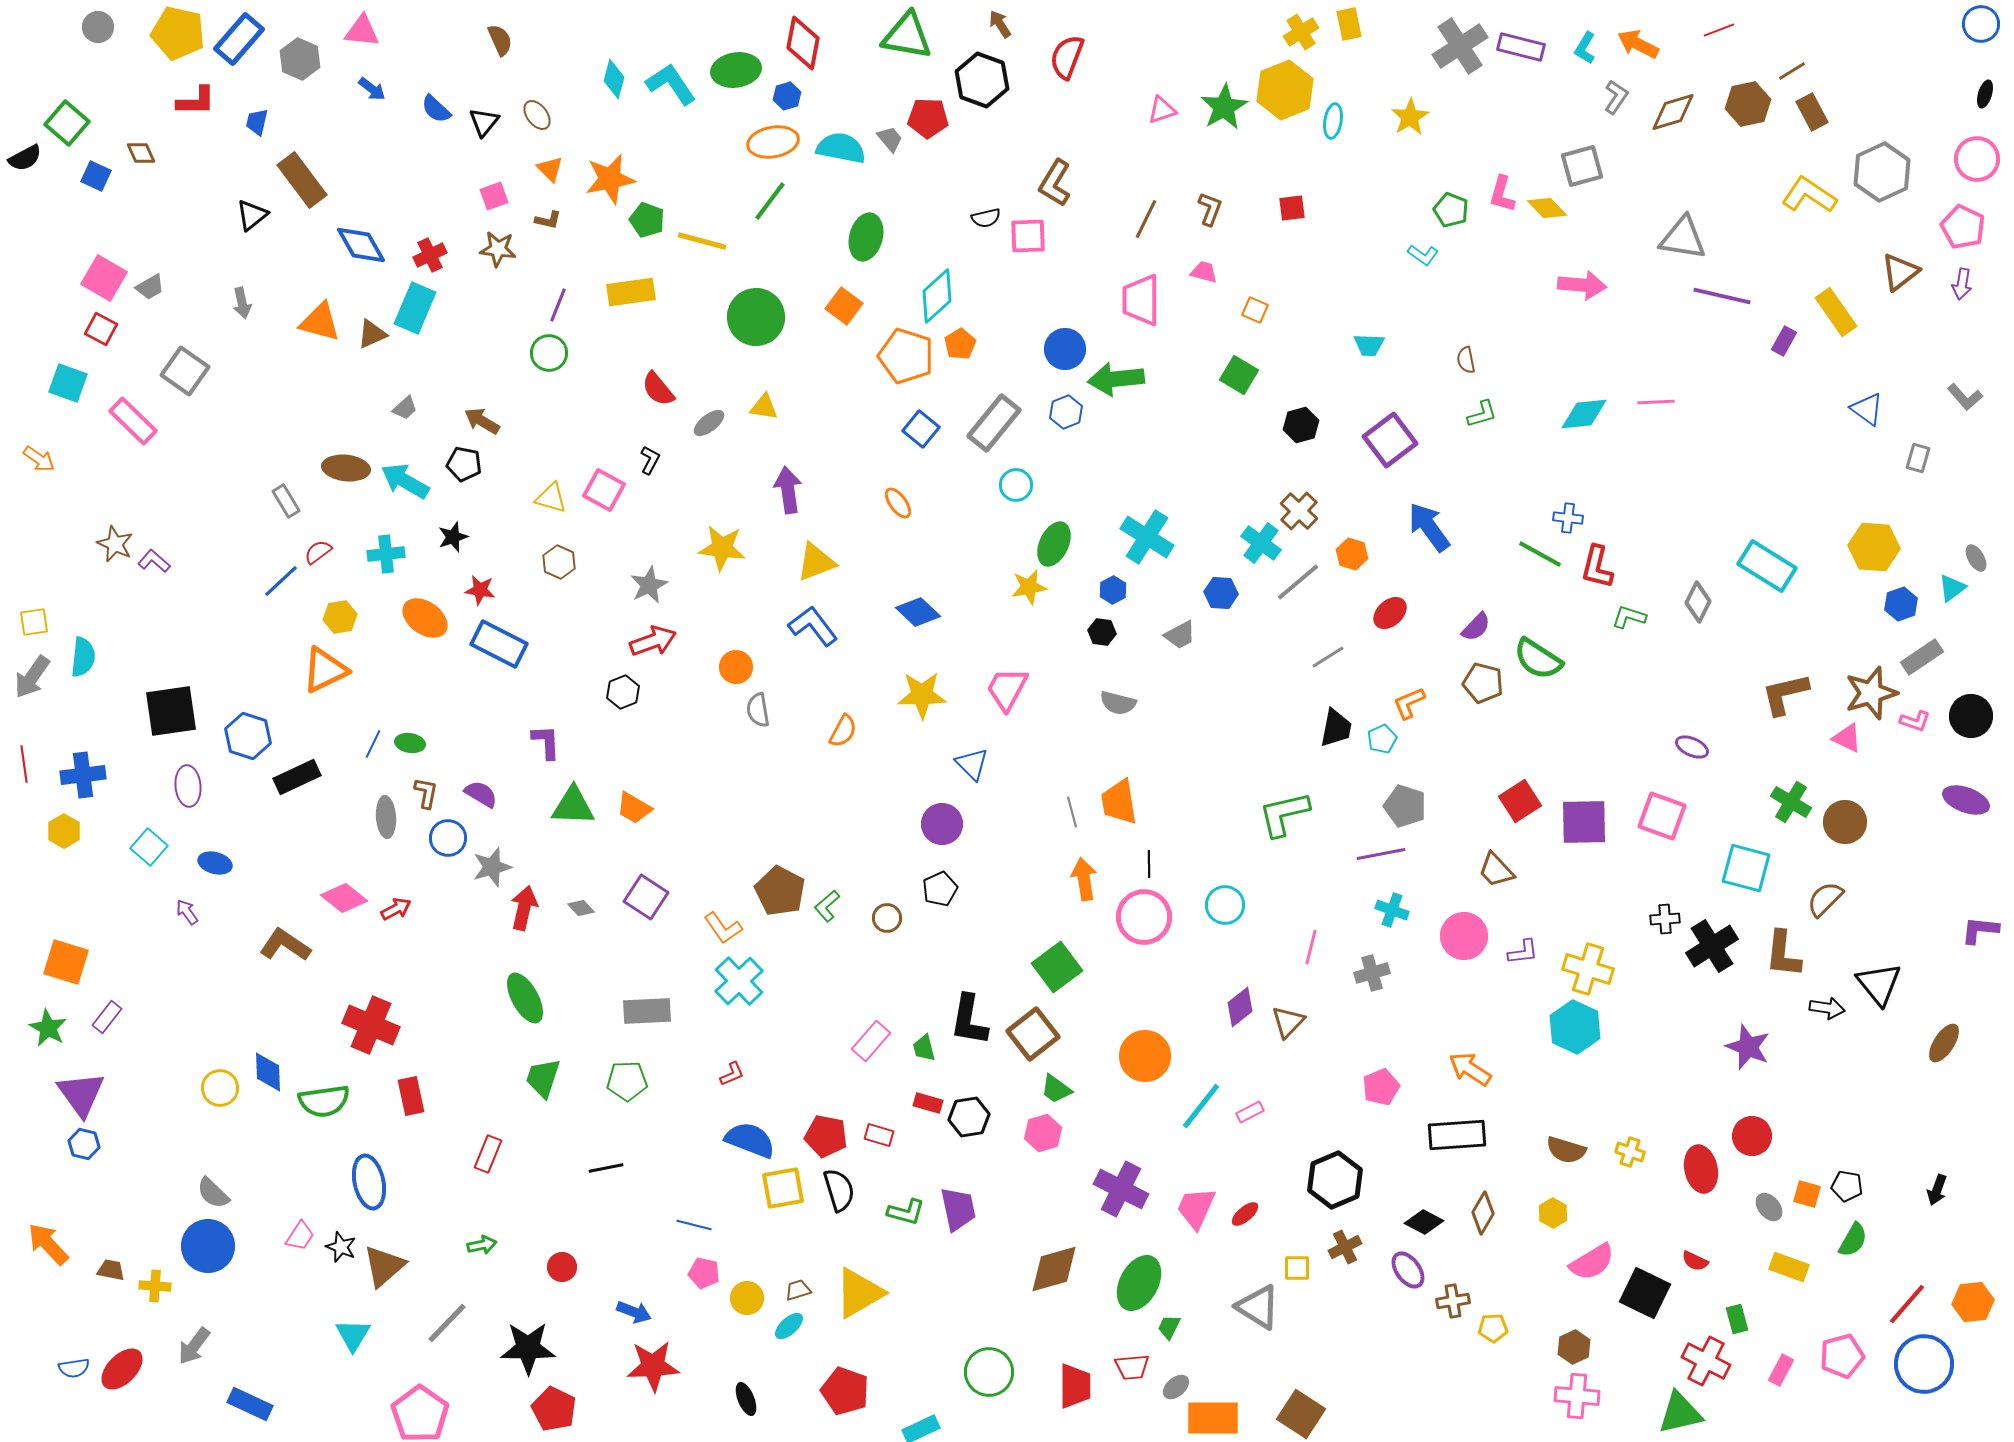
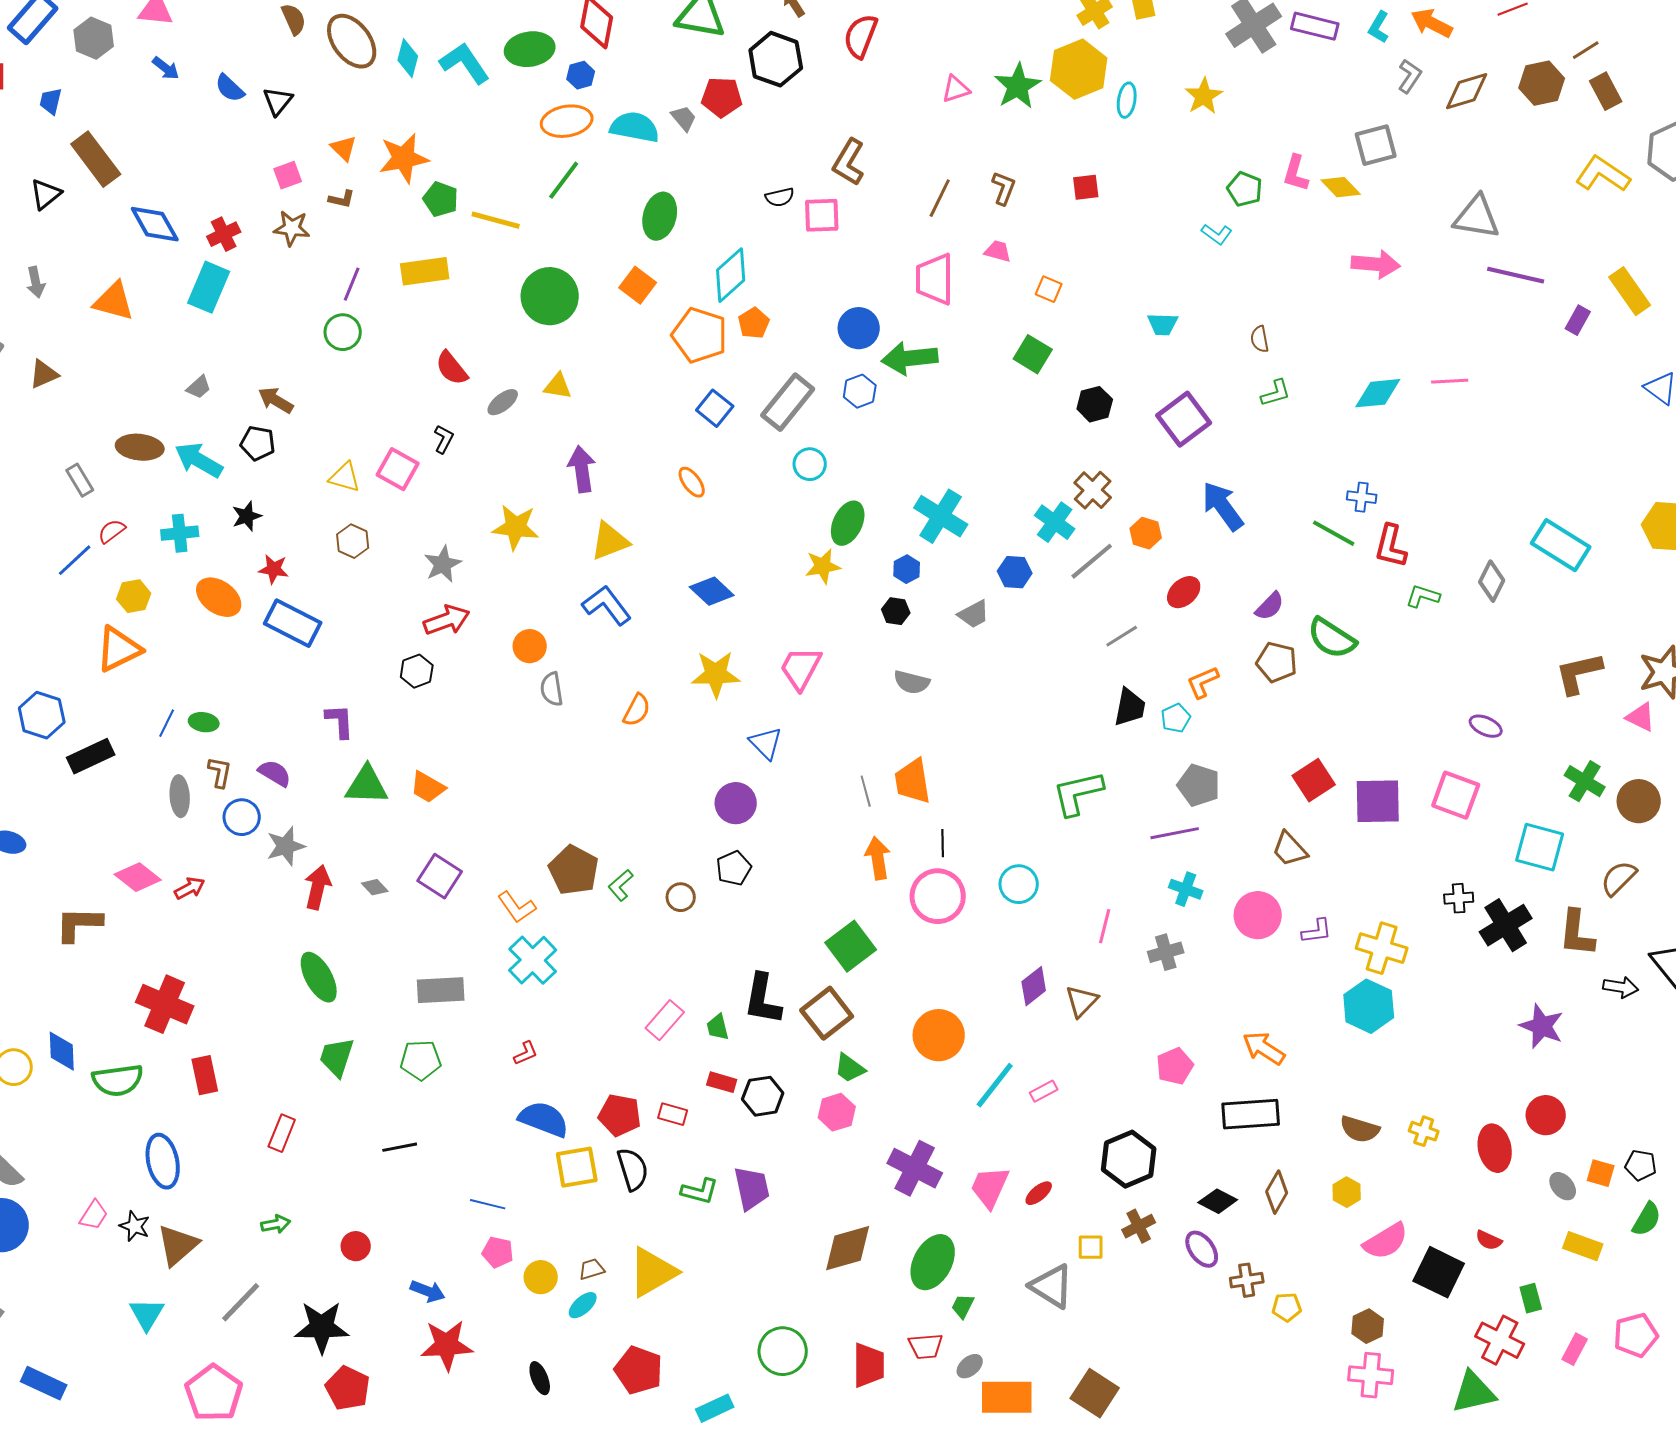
brown ellipse: (537, 115) -> (352, 41), moved, size x1.8
brown triangle: (372, 334) -> (44, 374), moved
brown L-shape: (285, 945) -> (79, 924), turned -33

